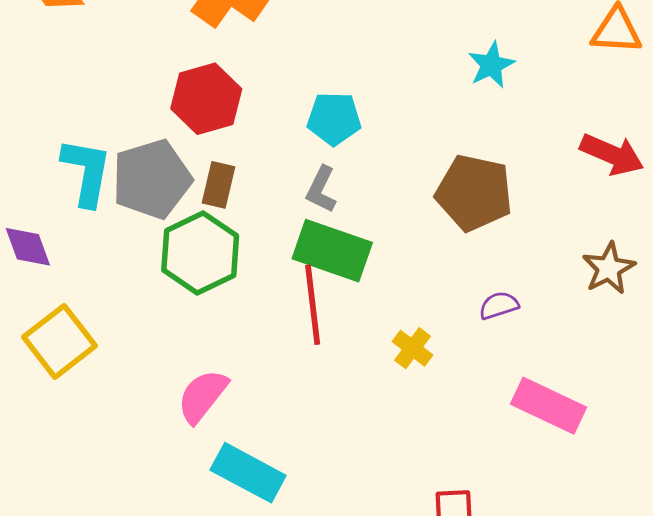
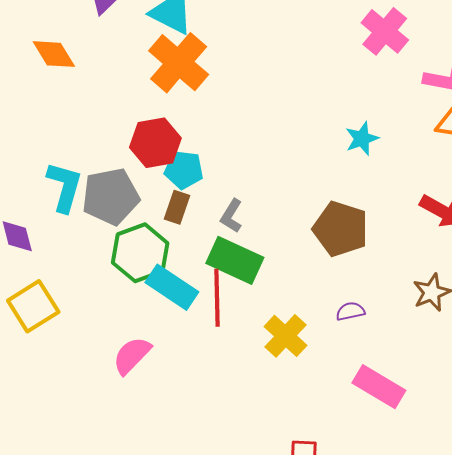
cyan pentagon: (334, 119) -> (184, 170), moved
brown rectangle: (218, 185) -> (177, 207), moved
yellow cross: (412, 348) -> (286, 336), size x1.5
cyan rectangle: (248, 473) -> (172, 287), moved

